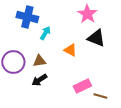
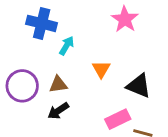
black triangle: (96, 38) -> (139, 86), moved
orange triangle: (70, 50) -> (101, 69), turned 32

